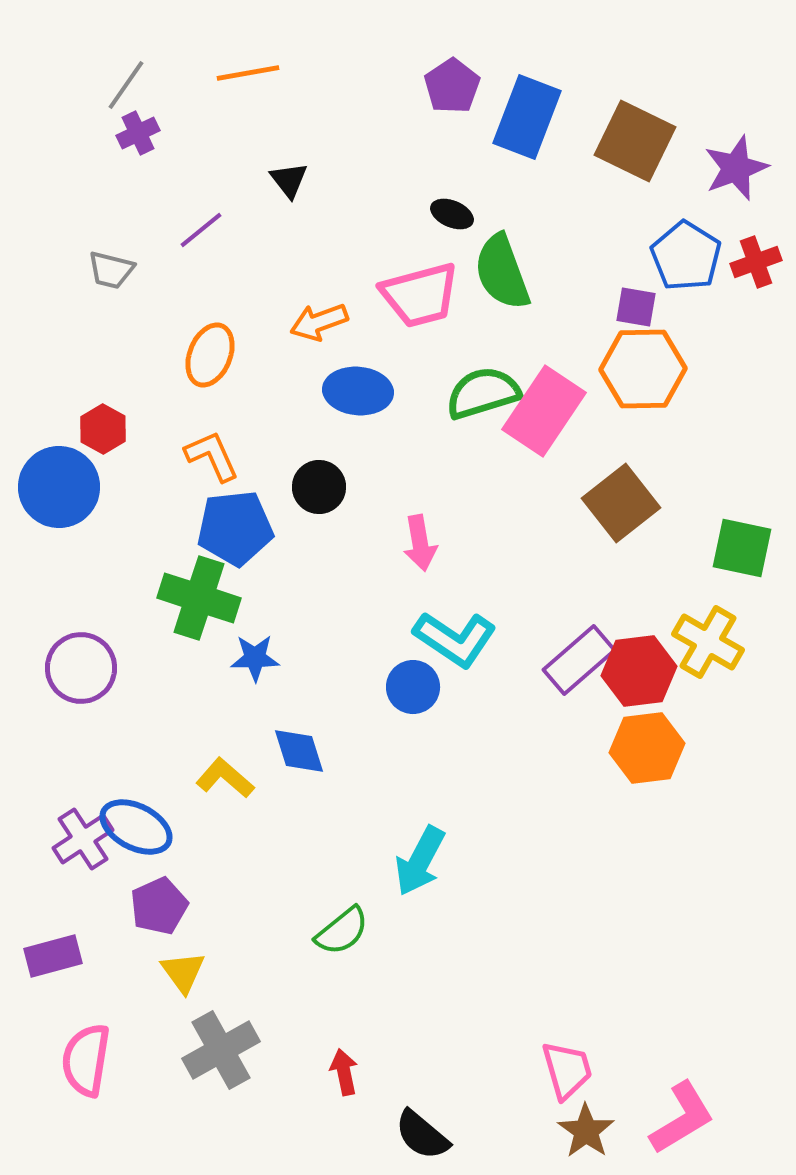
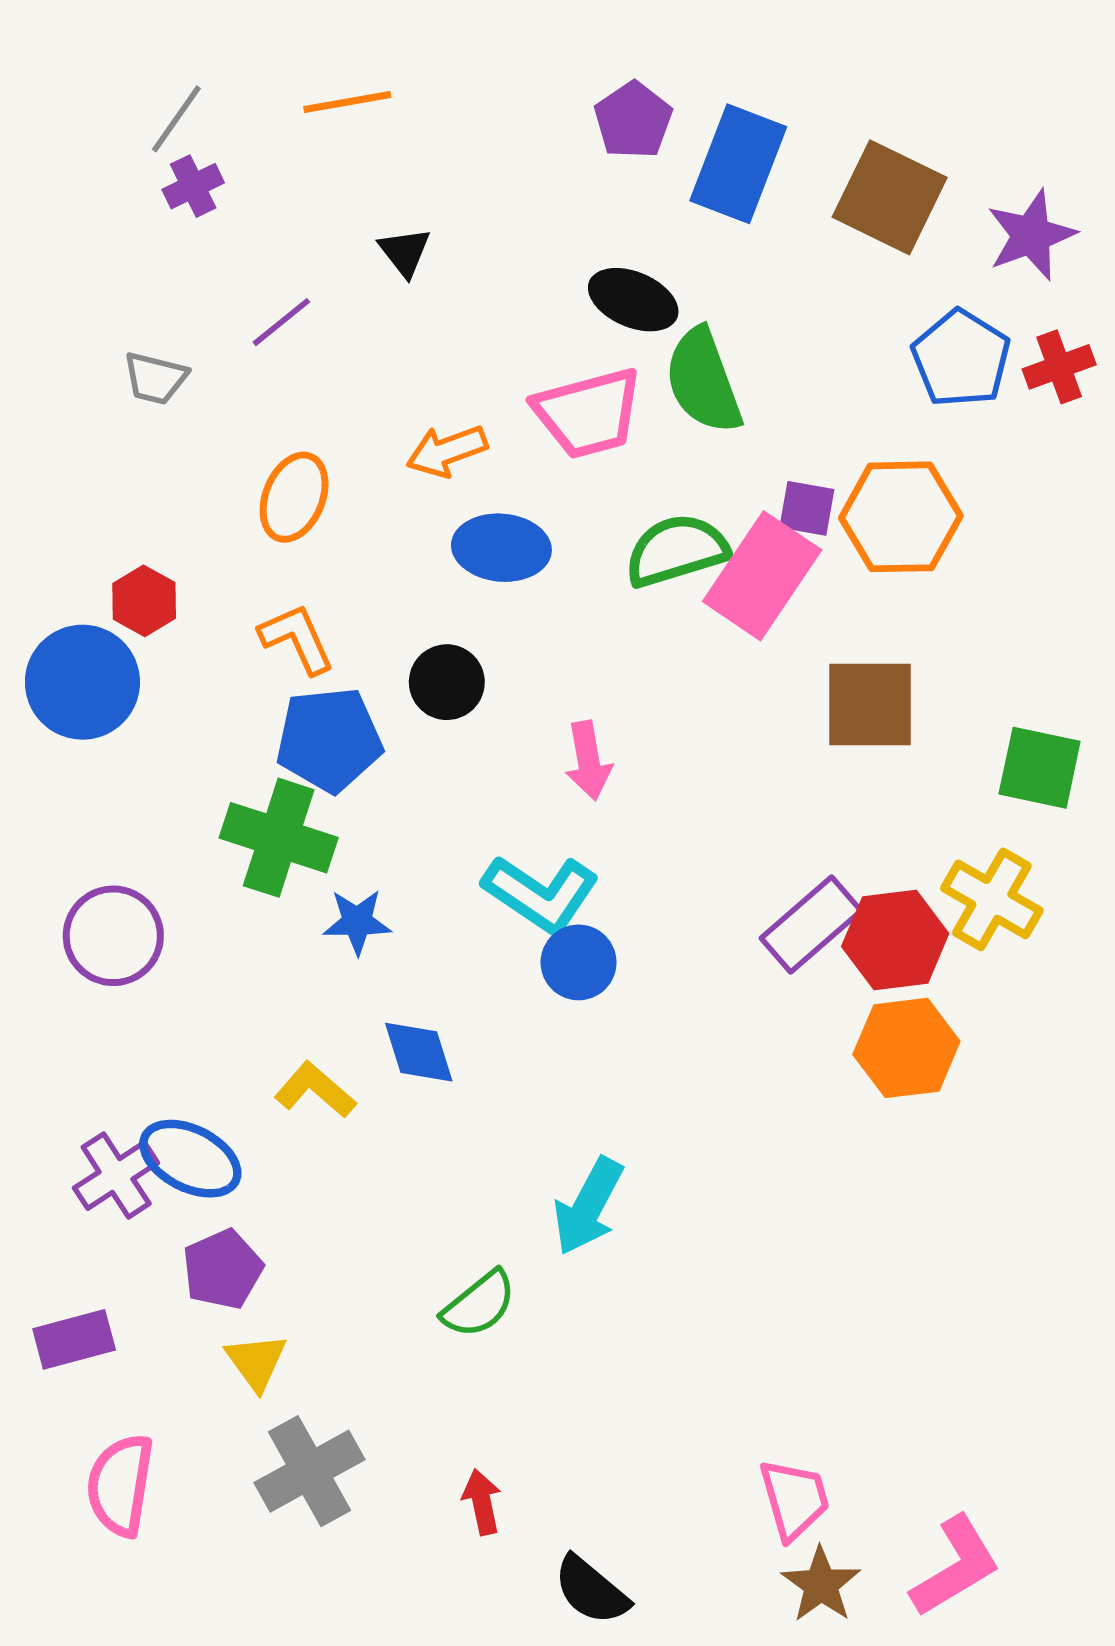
black ellipse: (452, 214) -> (633, 300), size x1.5
purple square: (636, 307) -> (807, 508), moved
brown square: (621, 503) -> (870, 705), turned 38
cyan L-shape: (455, 639) -> (541, 894), moved

